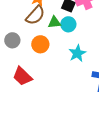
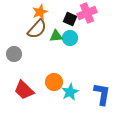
orange circle: (40, 44) -> (54, 82), moved
cyan star: (77, 53) -> (70, 92), moved

